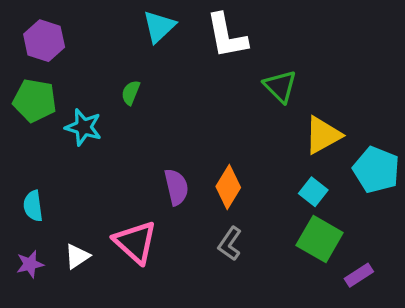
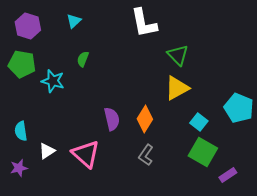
cyan triangle: (159, 26) -> (74, 21), moved, size x0.7
yellow triangle: (323, 135) -> (177, 88), moved
white triangle: (77, 256) -> (47, 151), moved

